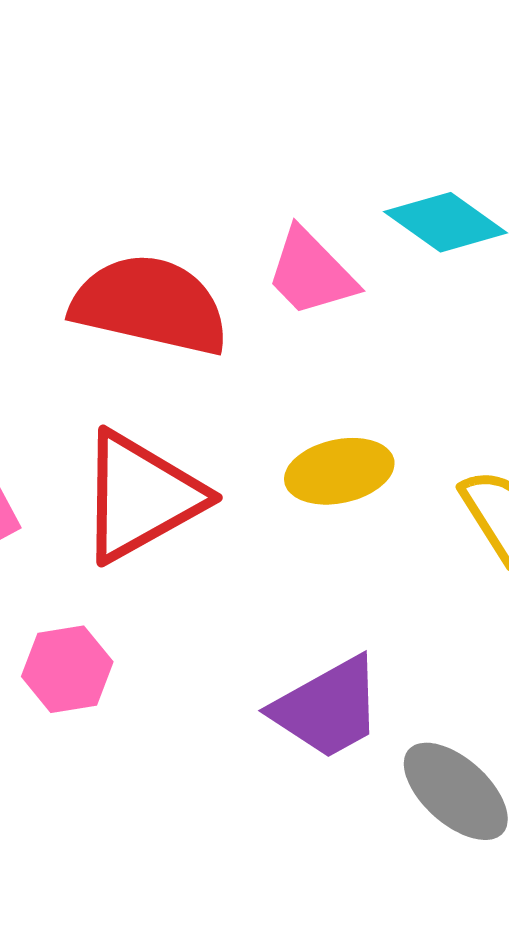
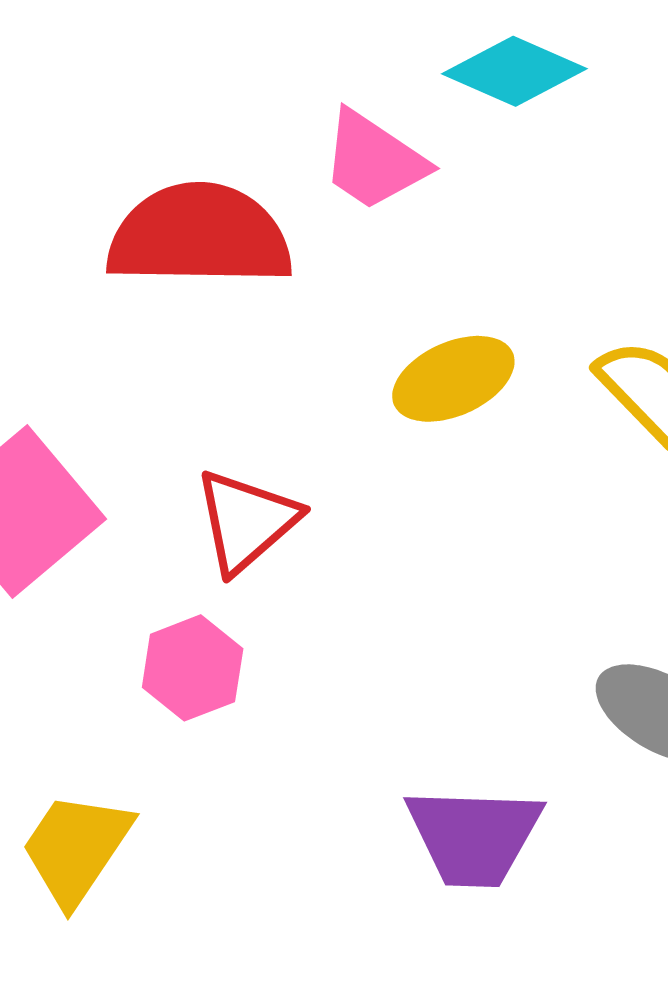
red triangle: (141, 497) -> (246, 521), moved, size x0.7
purple trapezoid: (328, 708) -> (474, 836), moved, turned 43

